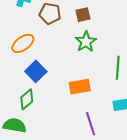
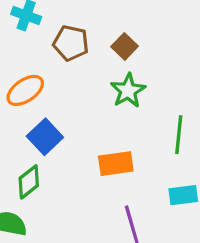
brown square: (83, 15) -> (125, 46), turned -35

